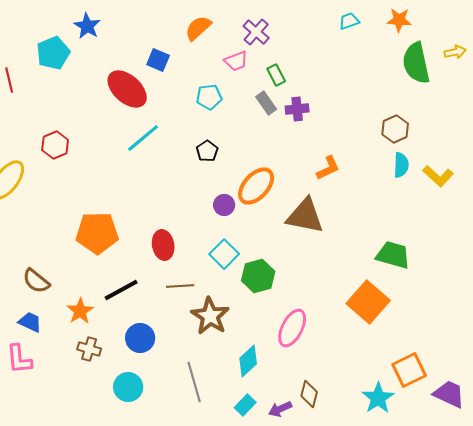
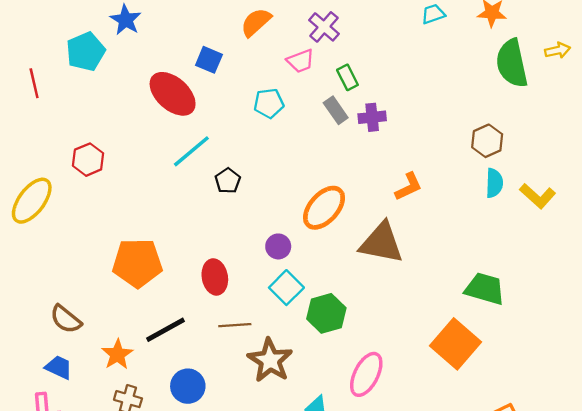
black pentagon: (207, 151) -> (228, 181), moved
purple circle: (224, 205) -> (278, 246), moved

